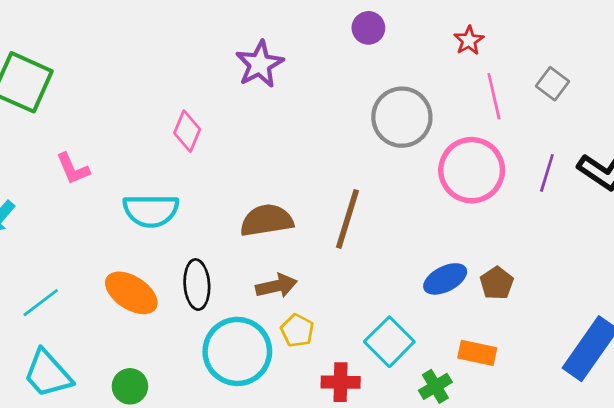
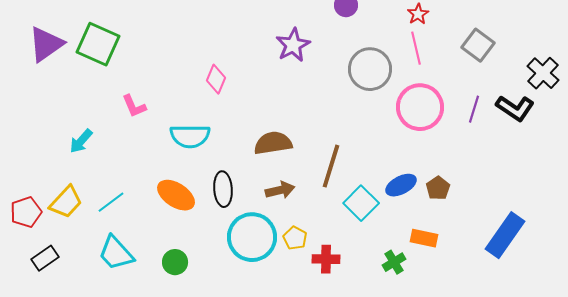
purple star: (260, 64) -> (293, 45), moved
gray square: (553, 84) -> (478, 45), size x1.4
pink line: (494, 96) -> (416, 48), moved
brown line: (348, 219) -> (331, 166), moved
yellow pentagon: (297, 331) -> (295, 238), moved
cyan square: (389, 342) -> (361, 203), moved

